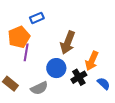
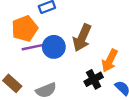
purple line: (26, 52) -> (32, 47), turned 66
blue circle: (56, 68) -> (54, 47), moved

